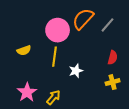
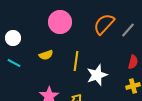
pink circle: (58, 30) -> (60, 22), moved
white star: (76, 71) -> (97, 75), size x1.5

